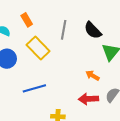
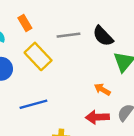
gray line: (64, 30) -> (68, 35), turned 72

